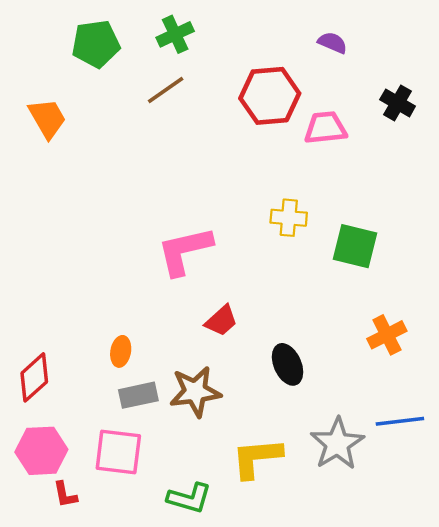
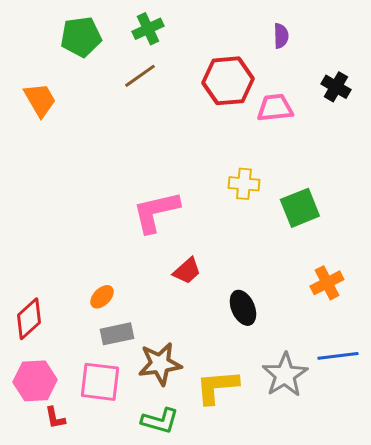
purple semicircle: (332, 43) -> (281, 36), turned 65
green square: (355, 246) -> (300, 208), turned -36
orange ellipse: (121, 351) -> (102, 297), turned 35
brown star: (195, 392) -> (160, 364), moved

